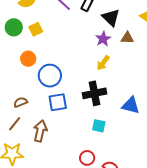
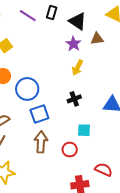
black cross: (95, 93) -> (74, 99), size x0.6
brown arrow: (40, 131) -> (41, 142), moved
red circle: (87, 158) -> (70, 150), moved

